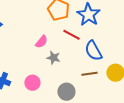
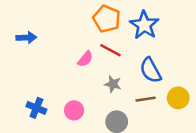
red line: (71, 35) -> (110, 50), moved
gray star: (53, 58) -> (113, 84), moved

